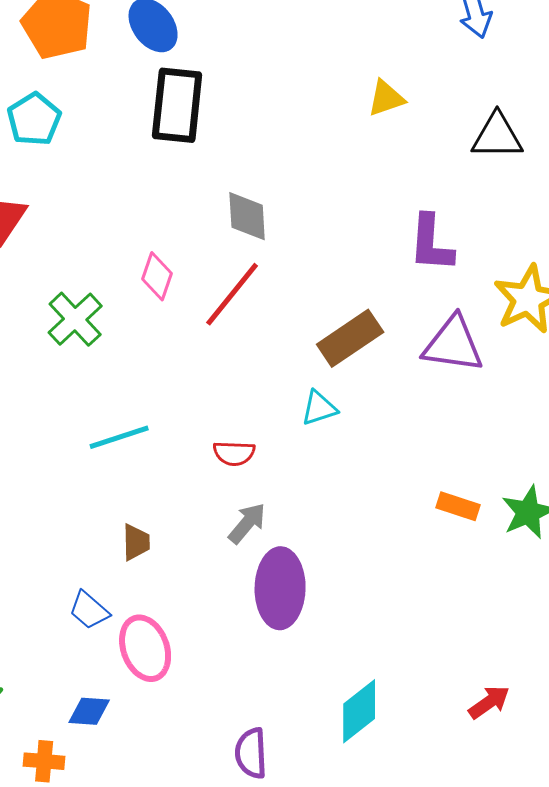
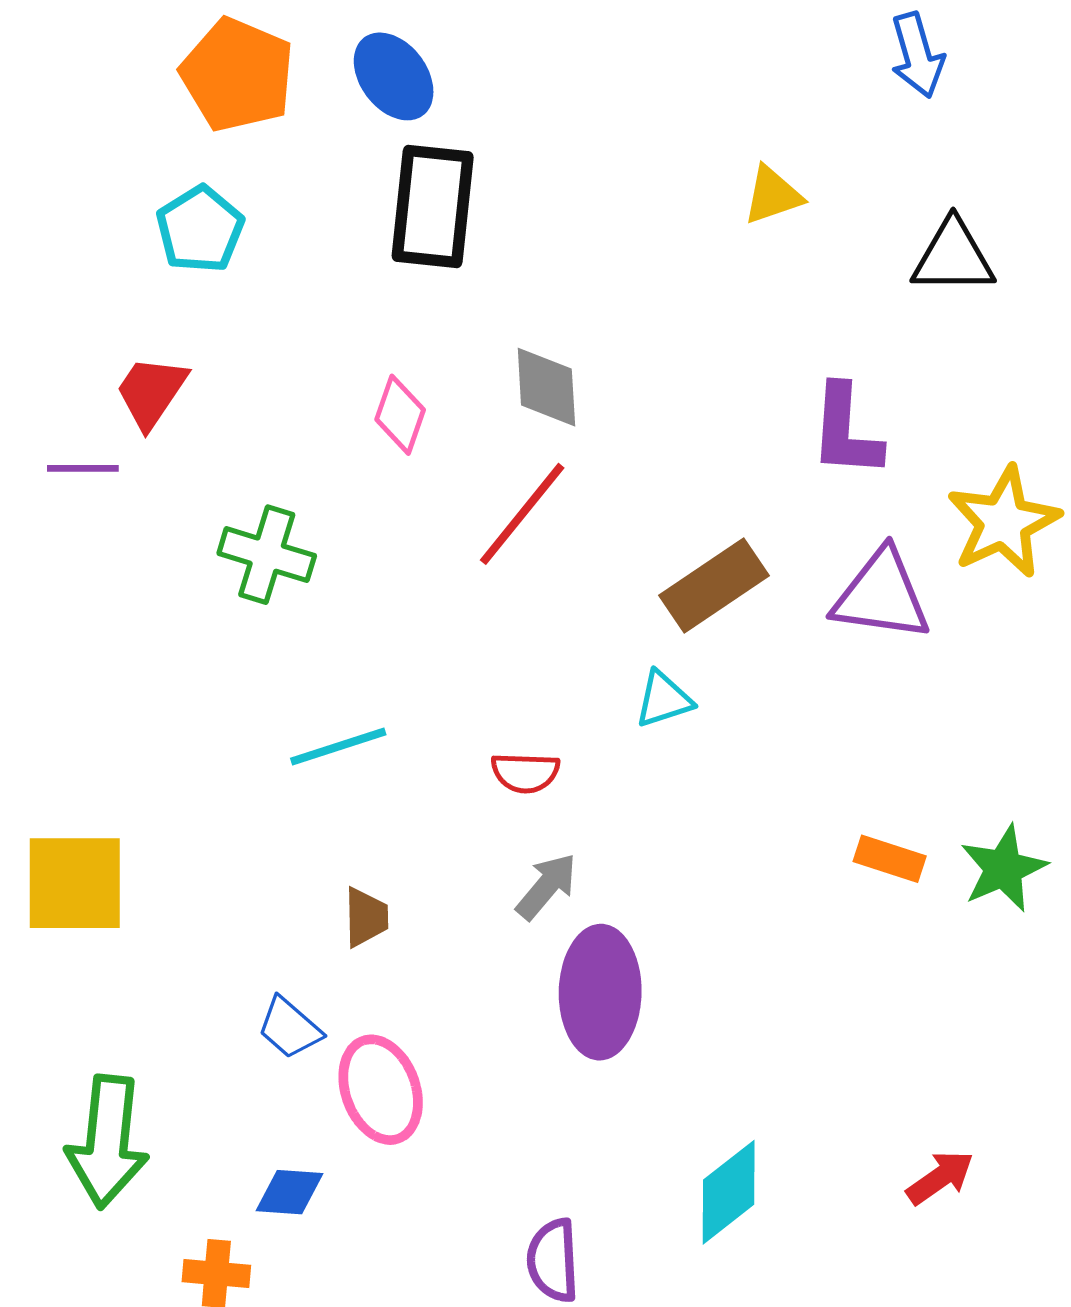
pink diamond: (157, 276) -> (400, 415), moved
green cross: (75, 319) -> (267, 555), turned -30

